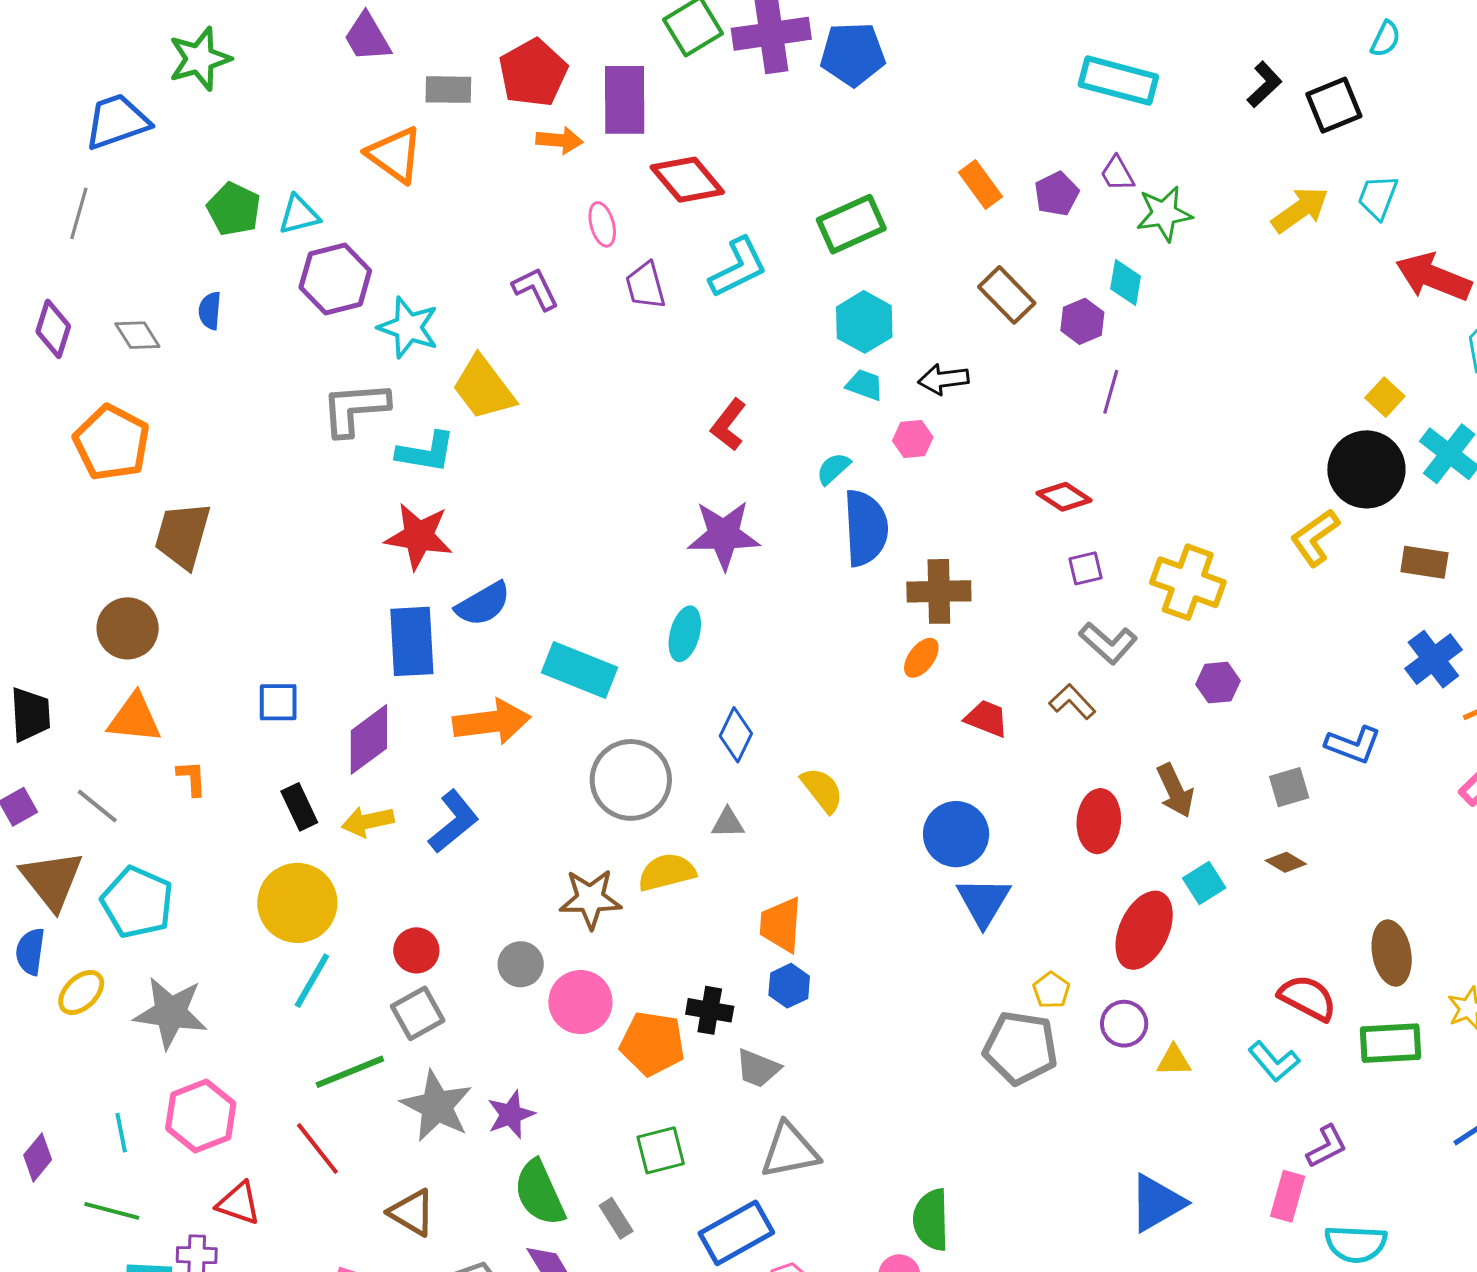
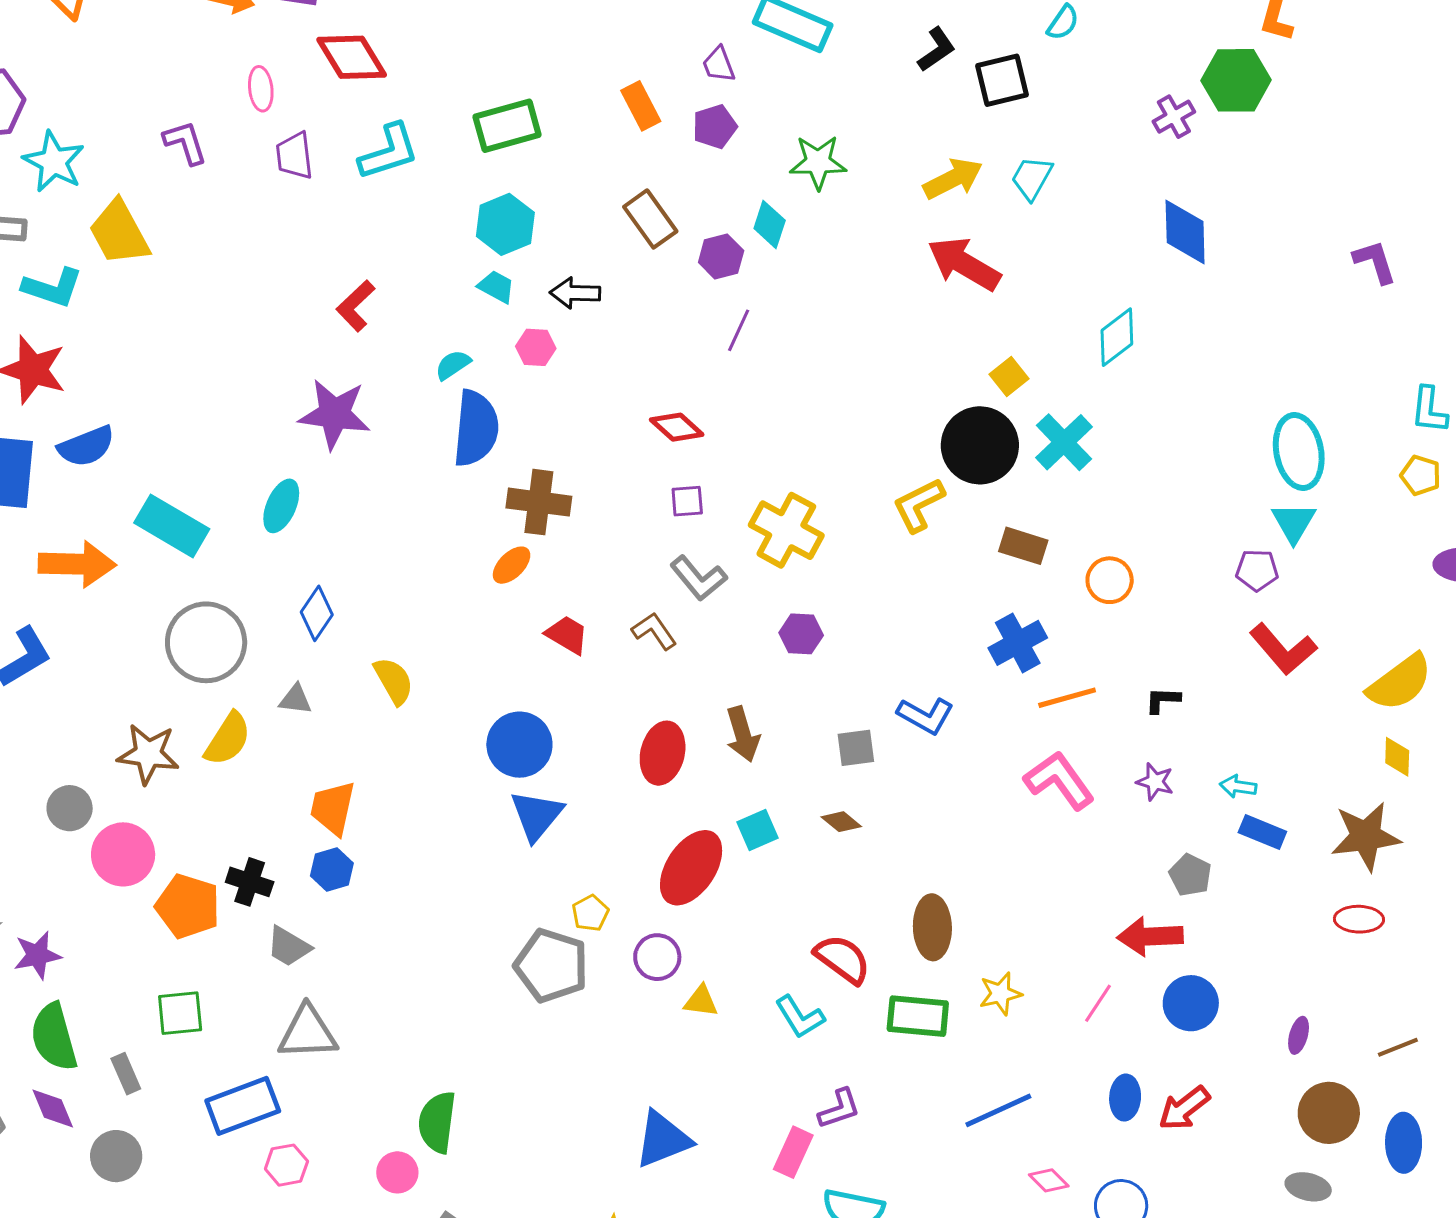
purple trapezoid: (1117, 174) -> (719, 65), moved
red arrow: (1433, 277) -> (964, 264), moved
yellow semicircle: (667, 872) -> (228, 739), turned 128

